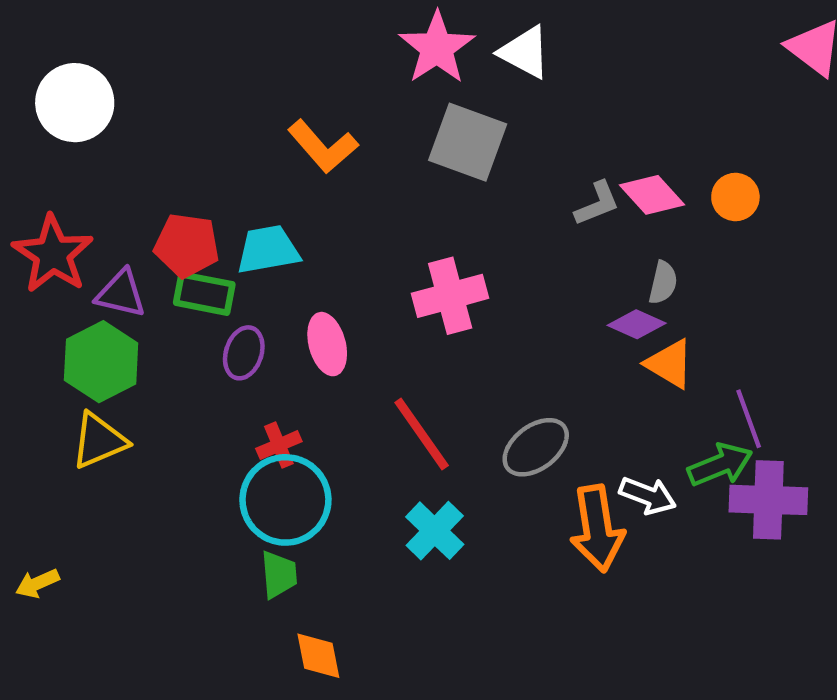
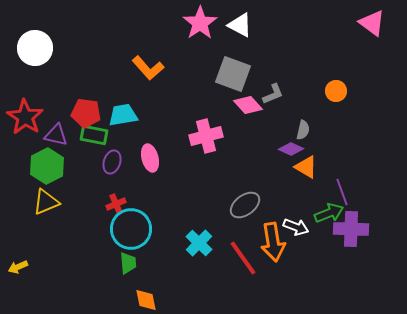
gray square: (468, 142) -> (233, 74), moved
pink diamond: (652, 195) -> (248, 105), moved
red line: (422, 434) -> (243, 258), moved
red cross: (279, 445) -> (116, 204), moved

